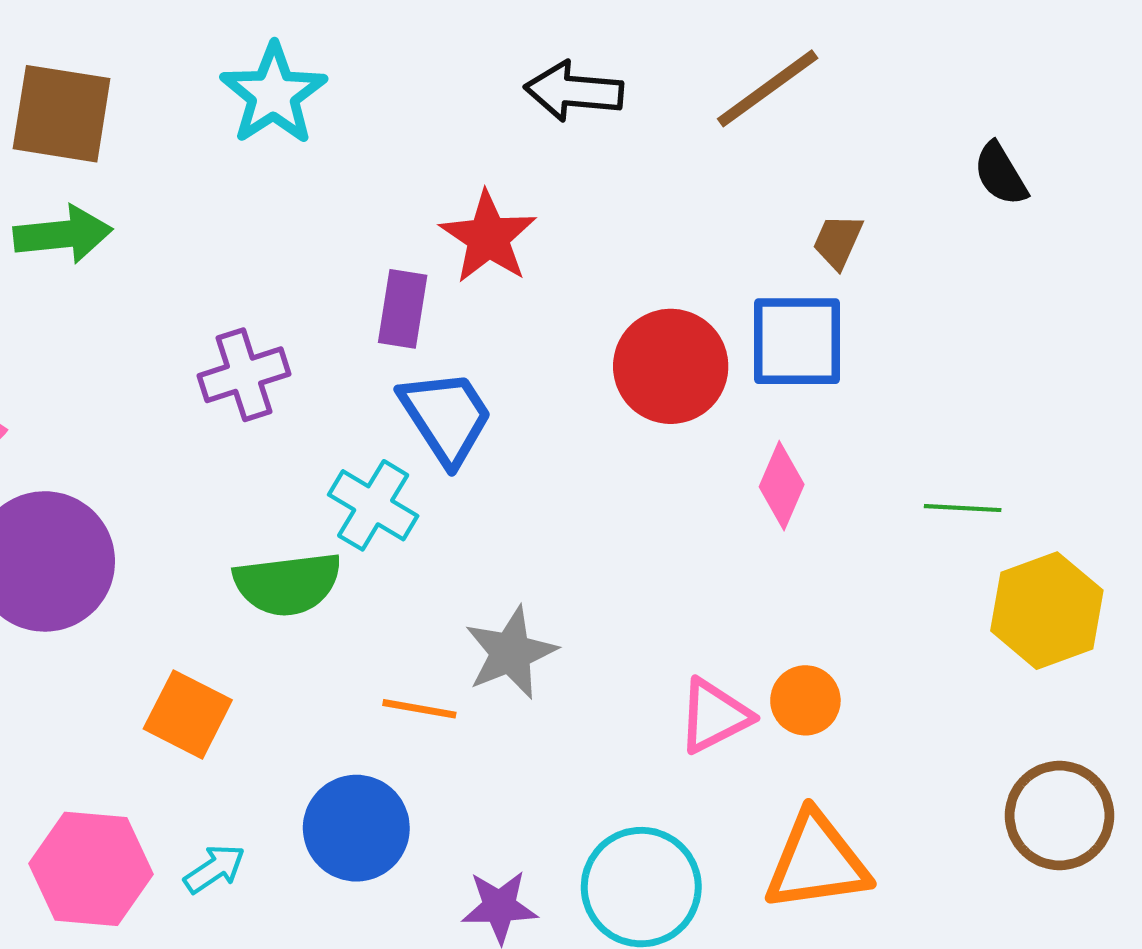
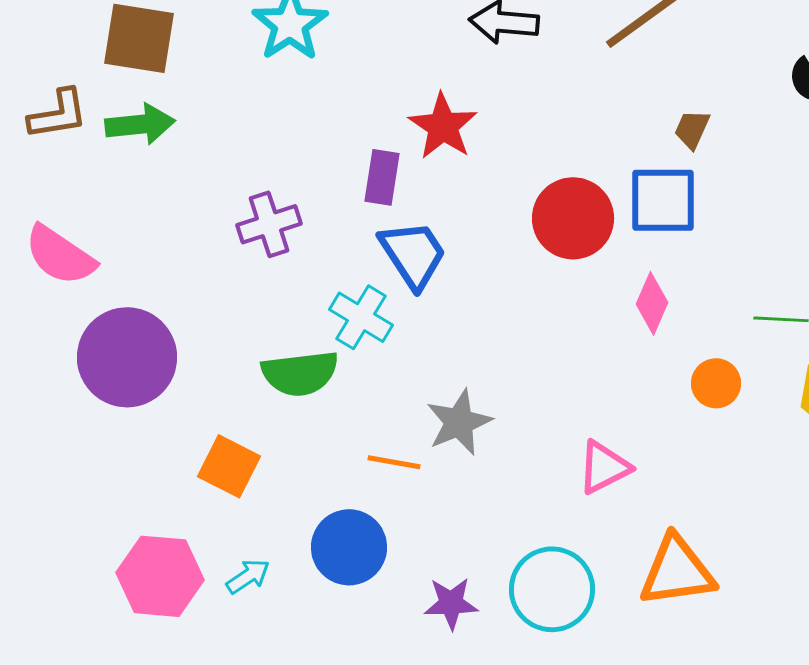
orange circle: (805, 700) -> (716, 383), moved

